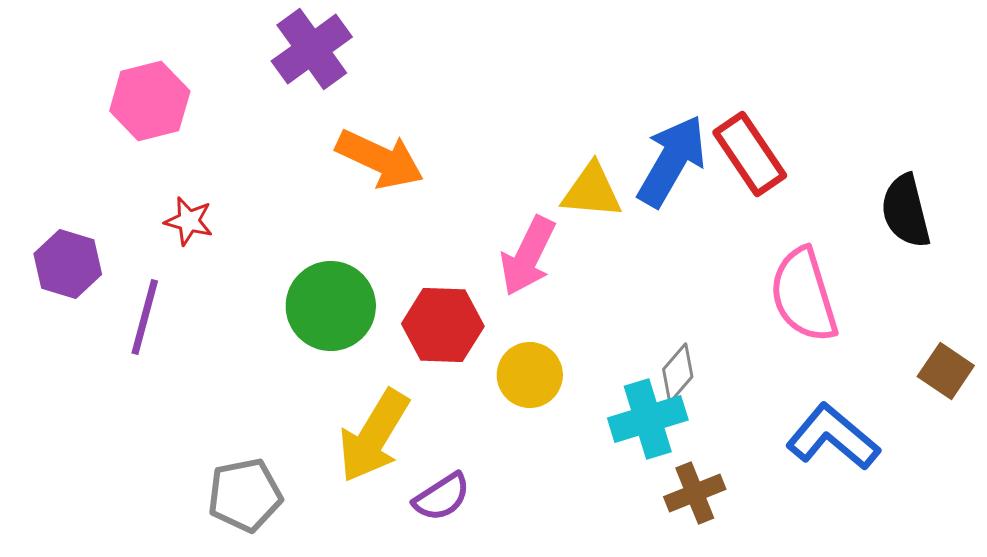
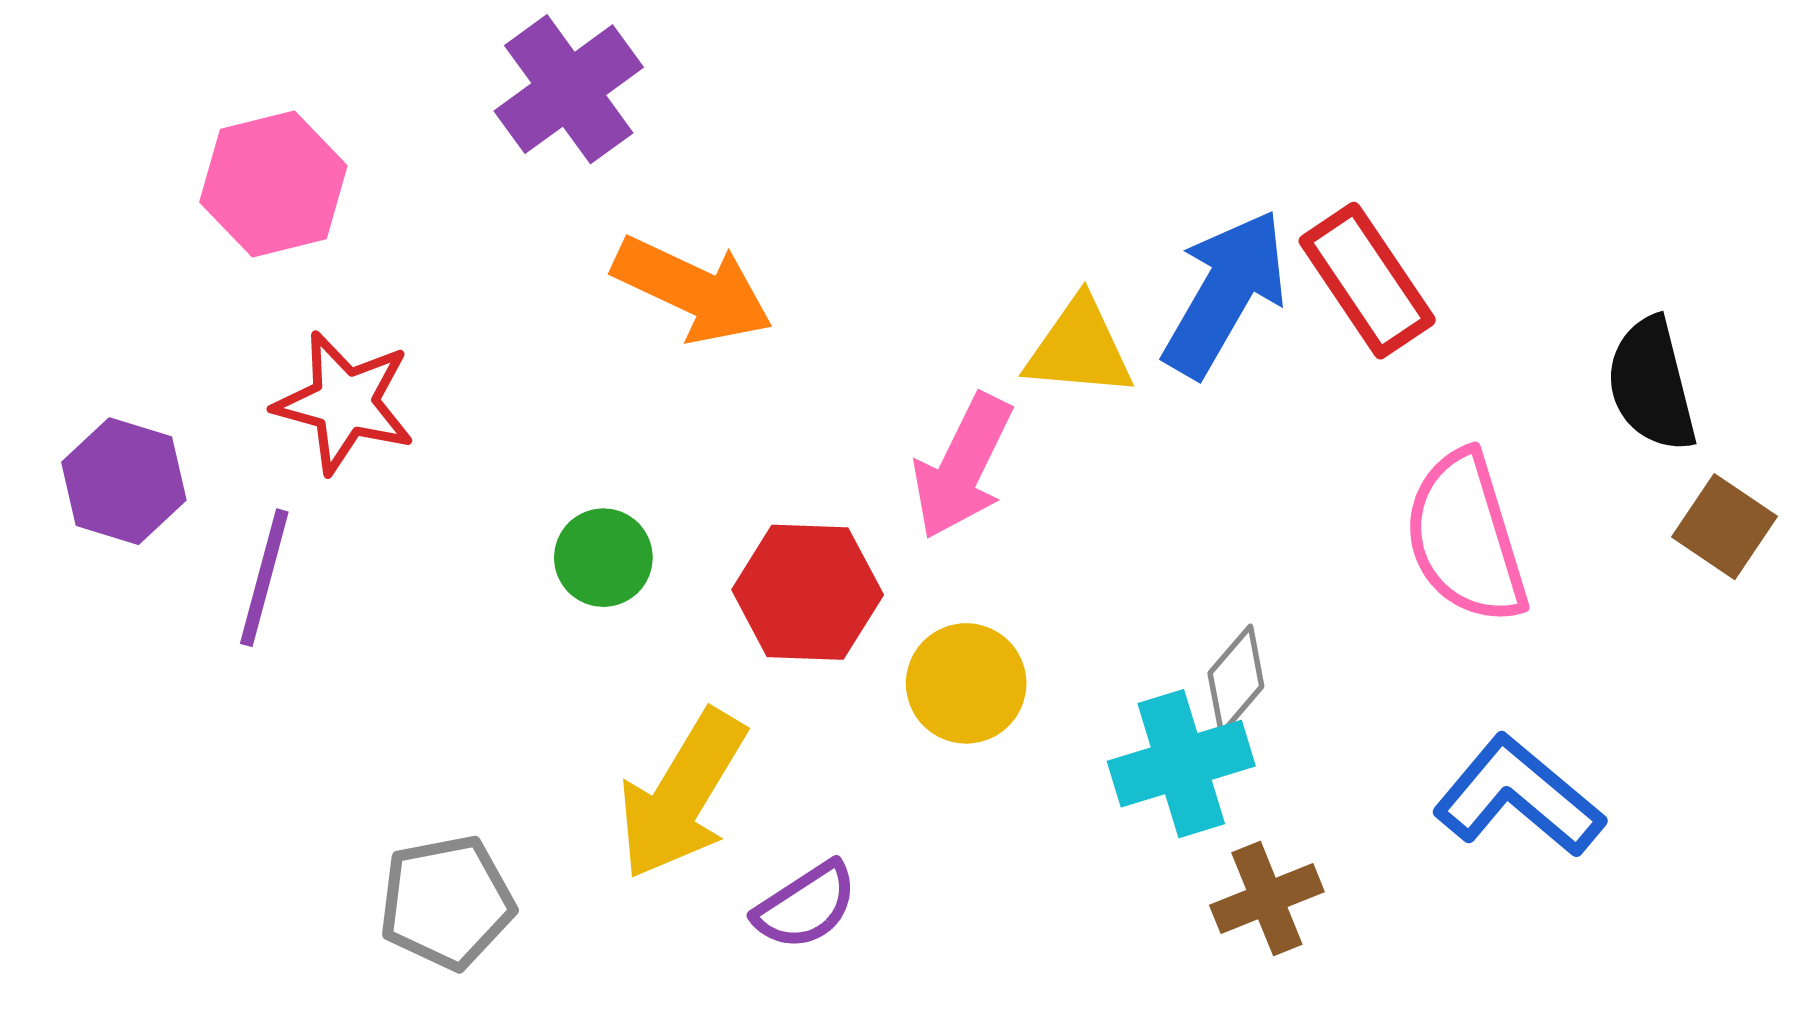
red star: (189, 221) -> (345, 403), size x1.6
green circle: (331, 306) -> (603, 558), size x0.6
brown square: (946, 371) -> (1724, 527), moved

